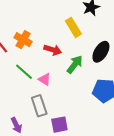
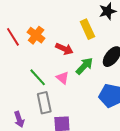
green line: (24, 72) -> (38, 77), moved
pink triangle: (45, 79) -> (63, 78), moved

